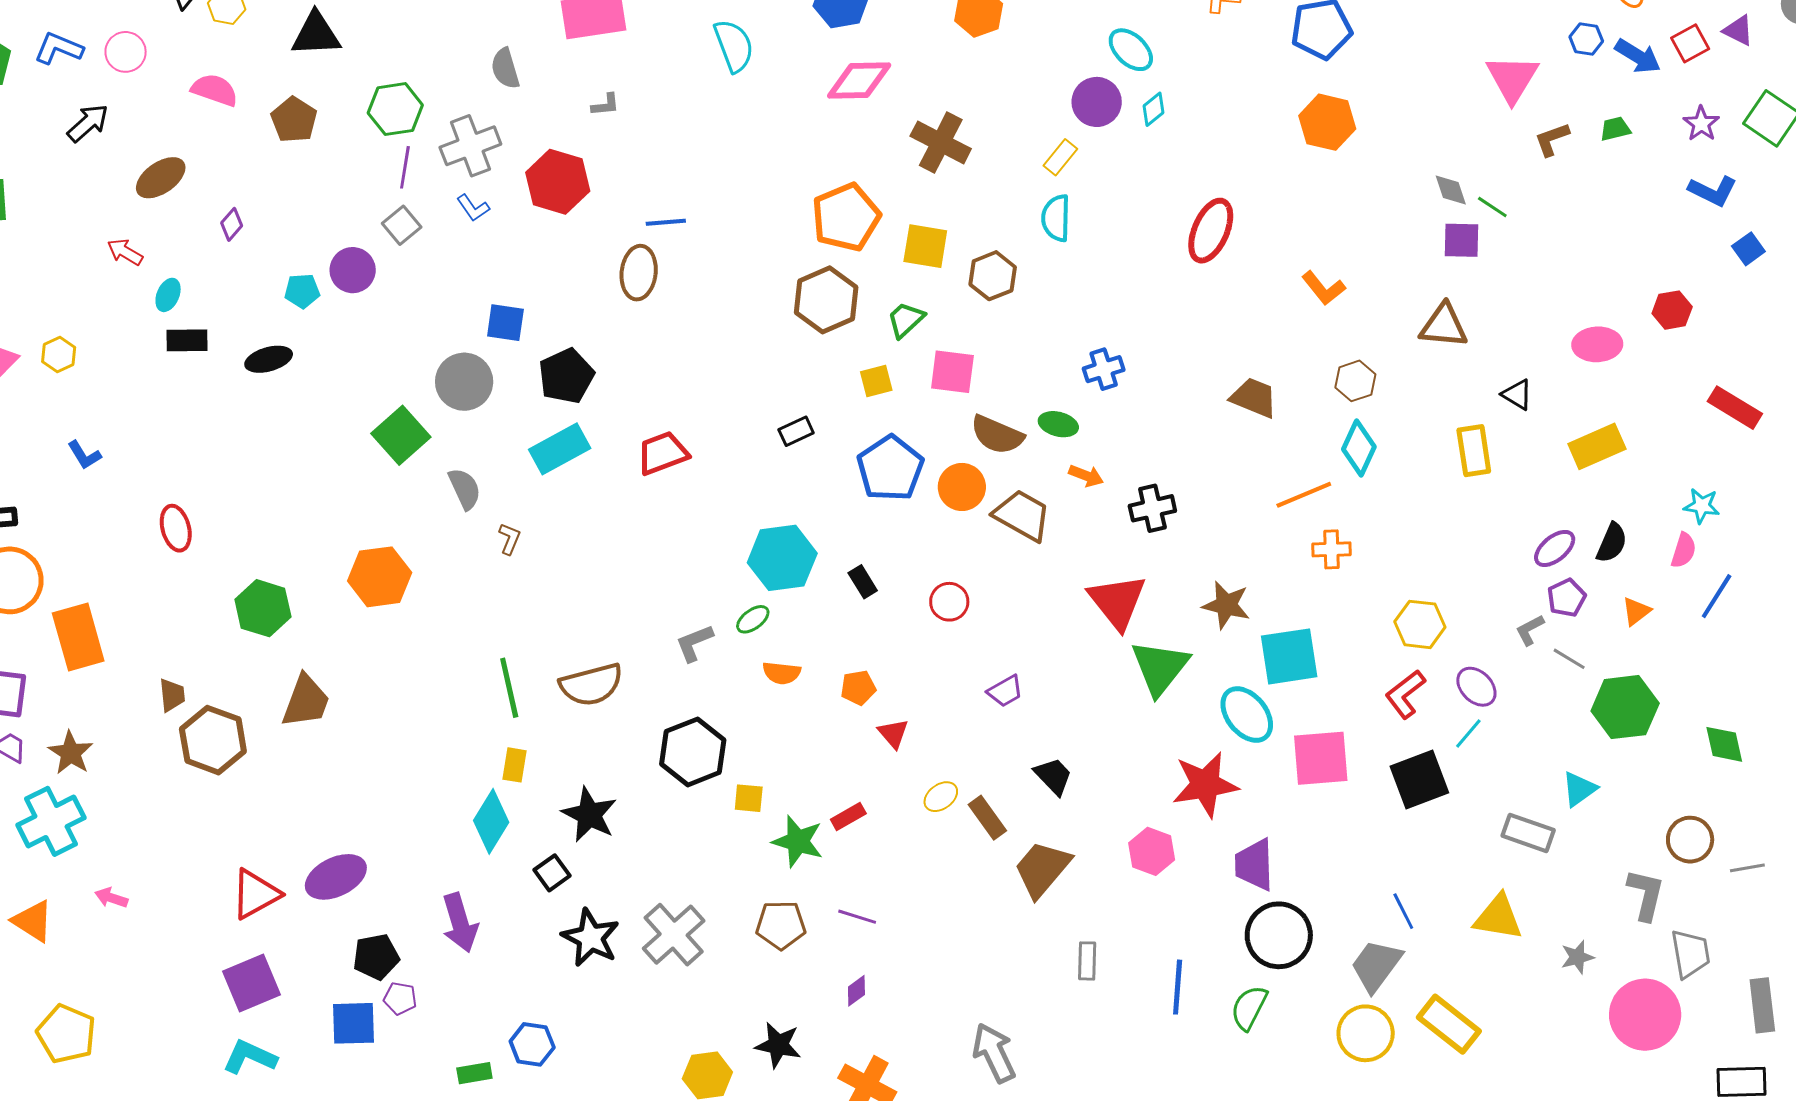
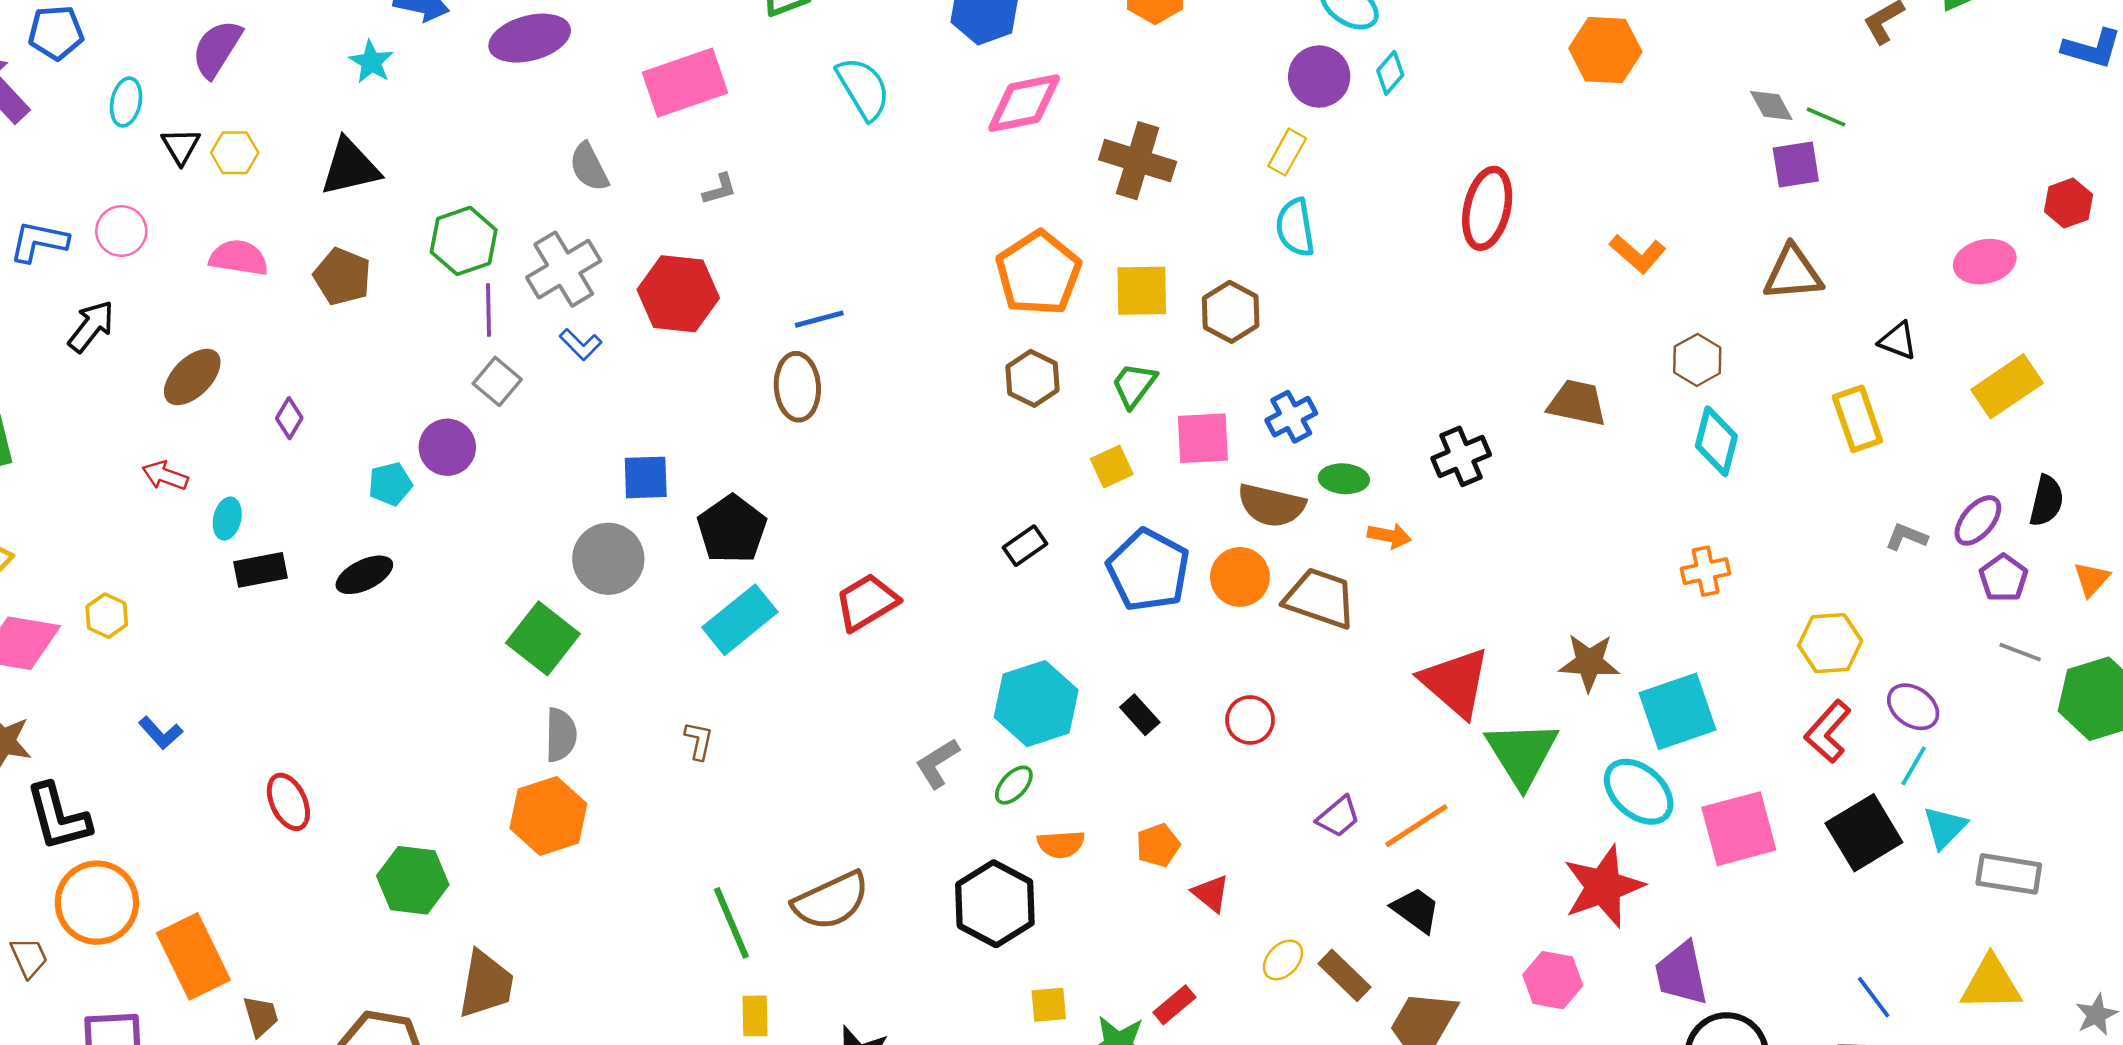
brown hexagon: (826, 300) -> (1032, 378), size x0.7
blue cross: (1104, 369) -> (1291, 417), moved
gray semicircle: (465, 489) -> (561, 735), moved, turned 36
orange line: (1304, 495) -> (1416, 826), moved
black cross: (1152, 508) -> (1461, 456), moved
gray L-shape: (1530, 630) -> (1906, 537), moved, turned 60
gray L-shape: (694, 643) -> (937, 763), moved
brown trapezoid: (172, 695) -> (261, 1016), moved
black hexagon: (693, 752) -> (995, 904), moved
cyan triangle: (1579, 789) -> (1945, 827), moved

